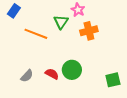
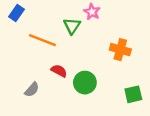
orange cross: (89, 31) -> (120, 50), moved, turned 30
red semicircle: (52, 74) -> (59, 71), moved

